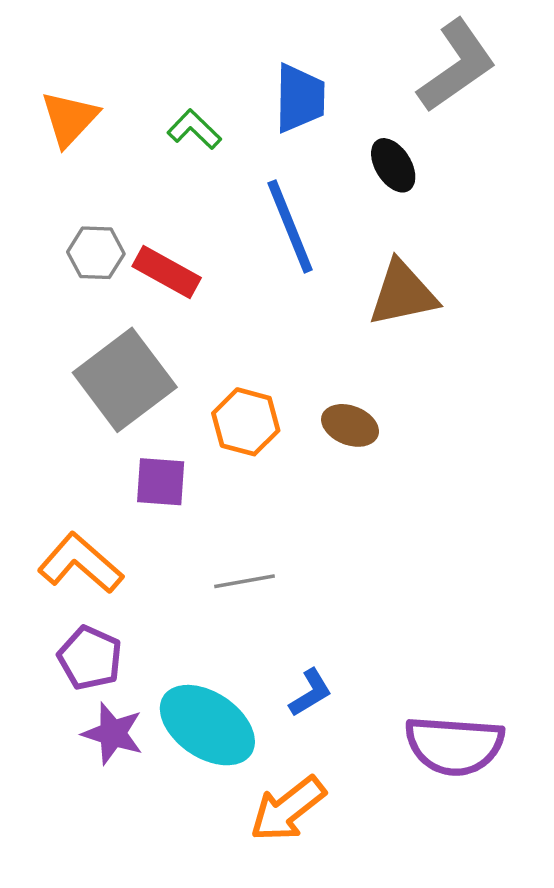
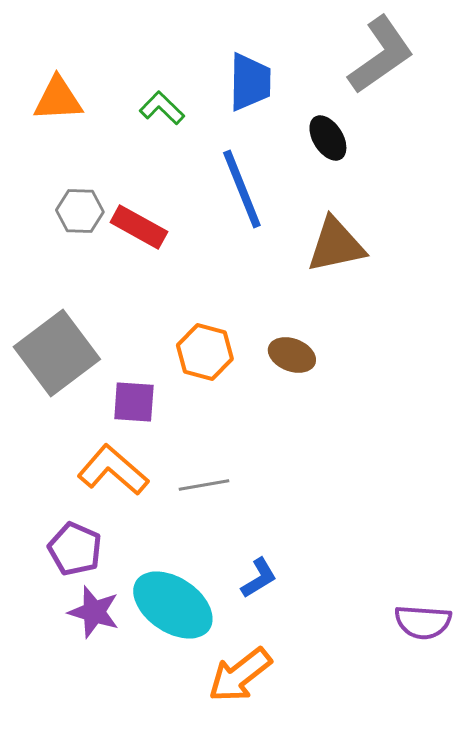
orange triangle: (70, 119) -> (58, 99), turned 44
gray square: (125, 380) -> (57, 353), moved
orange L-shape: (80, 563) -> (113, 470), moved
purple semicircle: (454, 745) -> (423, 622), moved, size x0.7

